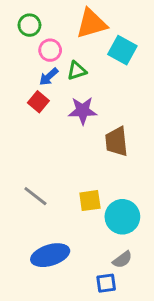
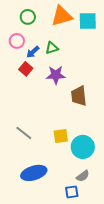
green circle: (29, 25) -> (28, 17), moved
pink circle: (50, 50) -> (17, 41), moved
cyan square: (122, 50) -> (88, 21), moved, turned -30

